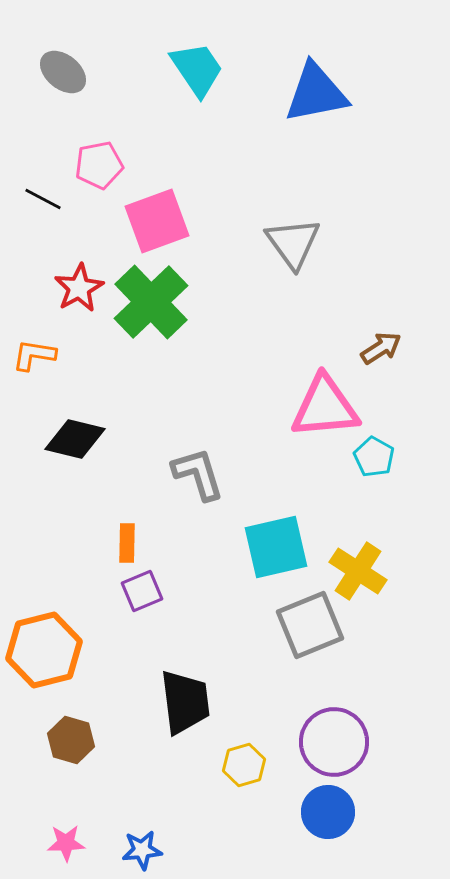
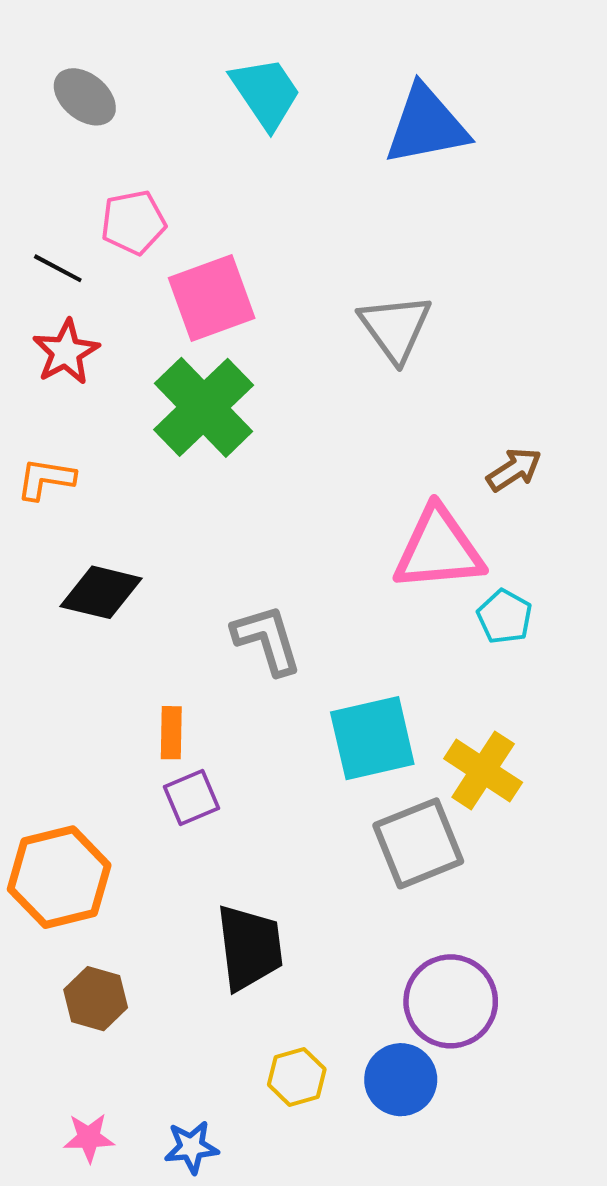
red star: (79, 288) -> (66, 352), moved
yellow hexagon: (244, 765) -> (297, 1077), moved
blue circle: (328, 812) -> (401, 1080), moved

